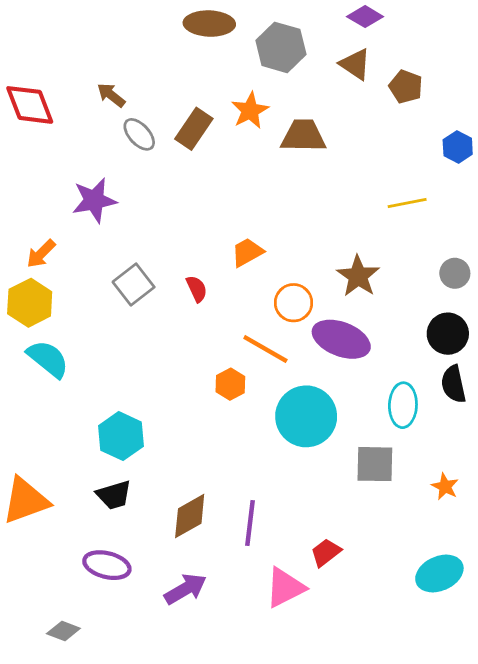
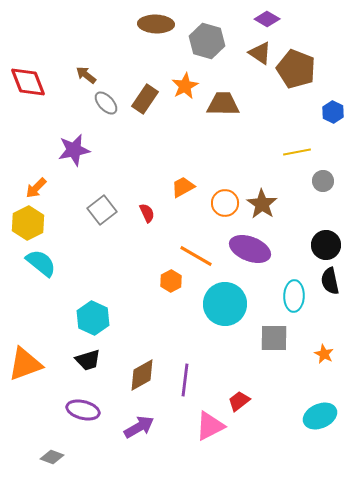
brown pentagon: (406, 87) -> (296, 69), size x1.6
gray circle: (455, 273) -> (323, 181), moved
orange circle: (294, 303) -> (225, 203), moved

